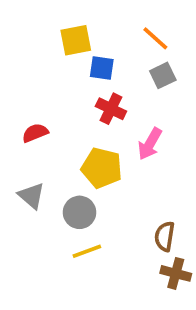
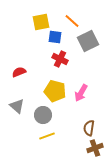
orange line: (155, 38) -> (72, 21), moved
gray square: (163, 75) -> (88, 41), size x1.5
pink arrow: (150, 144) -> (81, 93), moved
brown cross: (176, 273) -> (95, 148), turned -35

